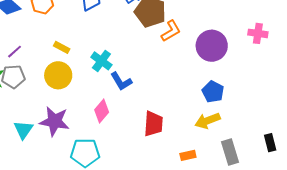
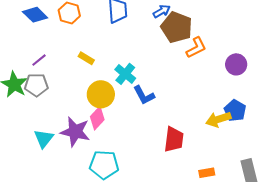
purple circle: (212, 46) -> (236, 64), size x0.7
yellow circle: (58, 75) -> (101, 94), moved
pink diamond: (102, 111) -> (97, 118), moved
yellow arrow: (208, 121) -> (218, 119), moved

